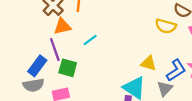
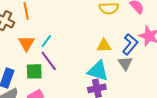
orange triangle: (62, 26) -> (26, 43), moved, turned -30
purple line: (55, 50) -> (49, 61), moved

